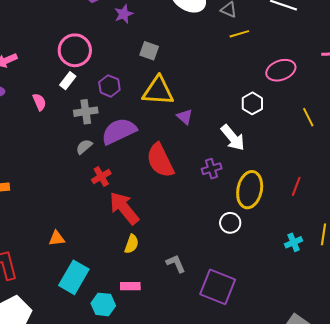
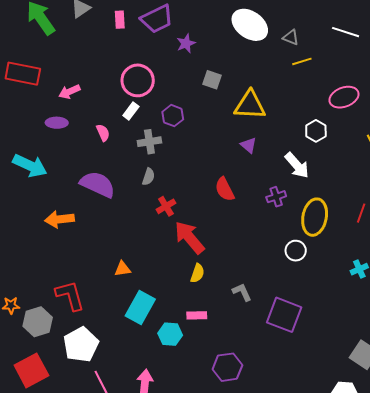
yellow triangle: (158, 91) -> (250, 105), moved
purple semicircle: (119, 131) -> (98, 184), moved, turned 51
gray semicircle: (84, 147) -> (148, 177), turned 150
red semicircle: (160, 160) -> (225, 189), size x0.7

